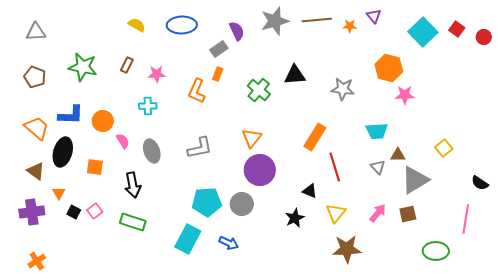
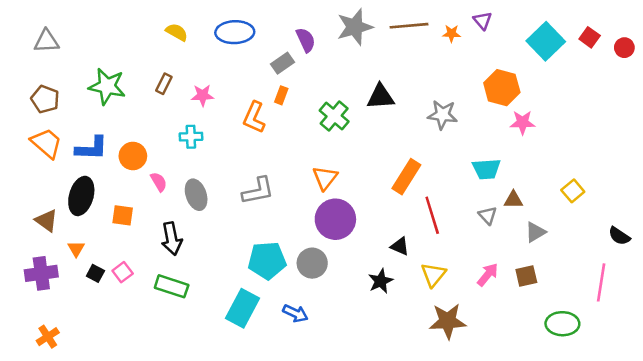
orange trapezoid: (37, 128) -> (46, 143), moved
gray triangle: (415, 180) -> (535, 232), size x0.6

